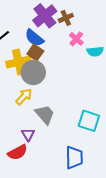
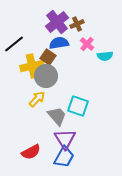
blue semicircle: (34, 38) -> (59, 43), moved, turned 132
cyan square: (89, 121) -> (78, 106), moved
purple triangle: (28, 134) -> (65, 139), moved, size x1.6
blue trapezoid: (74, 158) -> (64, 157), moved, turned 30

